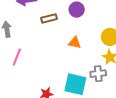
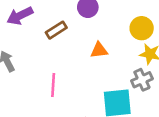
pink line: (17, 57) -> (53, 85), moved

